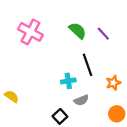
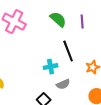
purple line: (103, 34) -> (82, 22), turned 40

